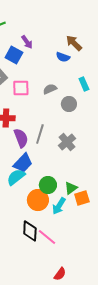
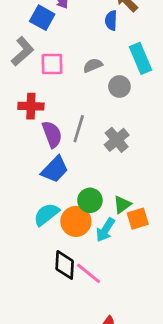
blue semicircle: (63, 57) -> (111, 20), turned 72
cyan rectangle: (84, 84) -> (141, 58), size x1.5
cyan semicircle: (16, 177) -> (46, 214), moved

